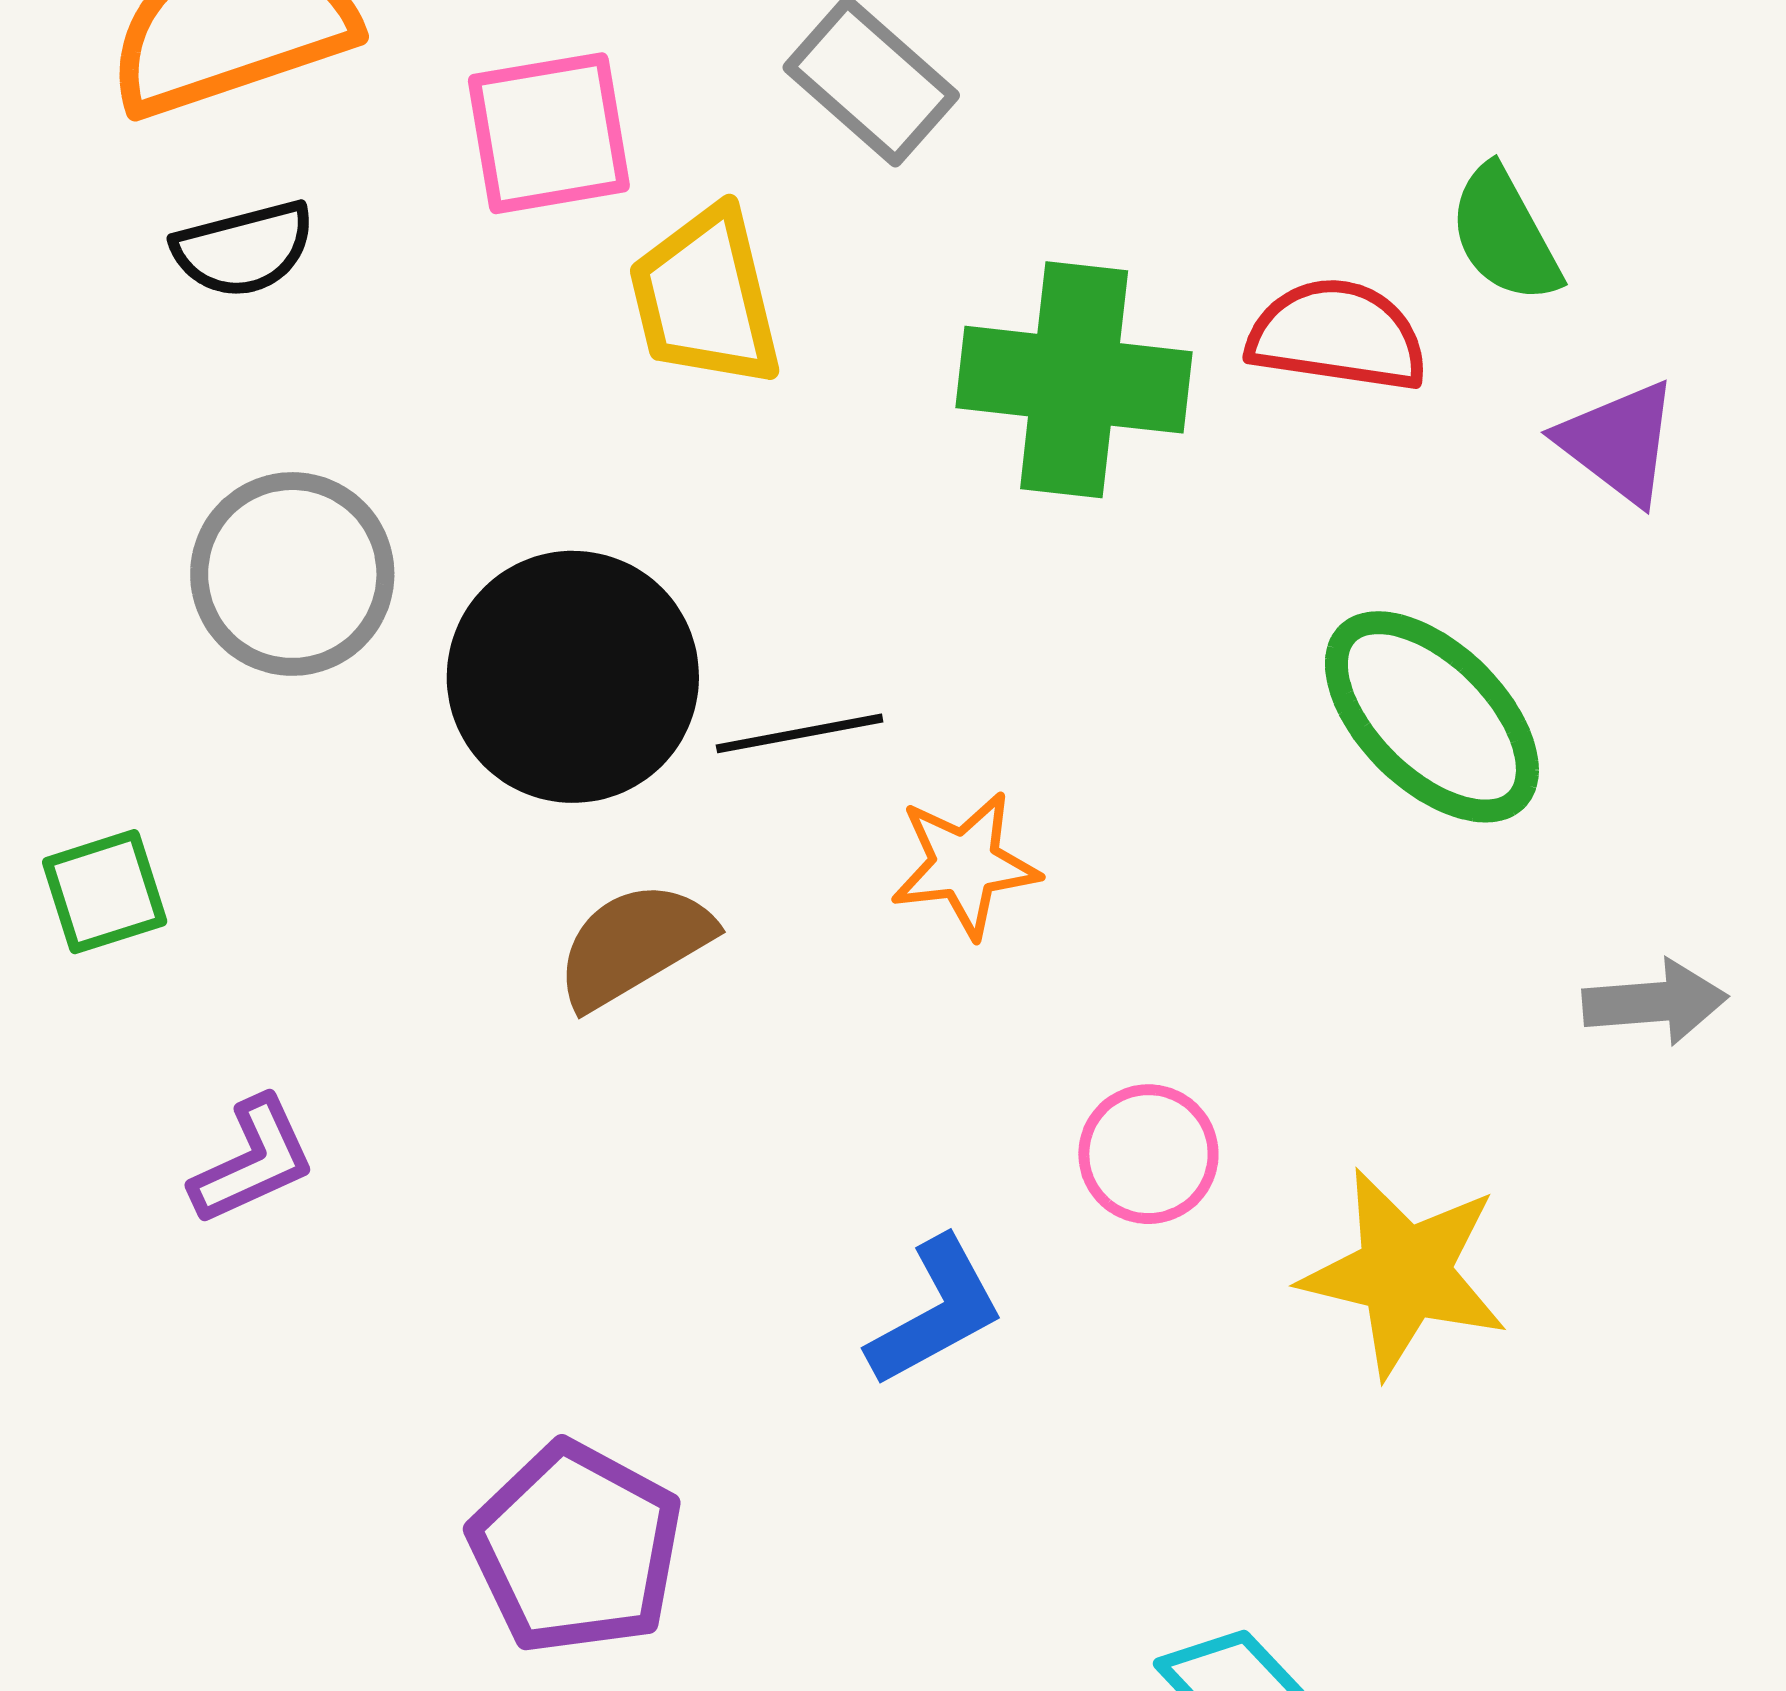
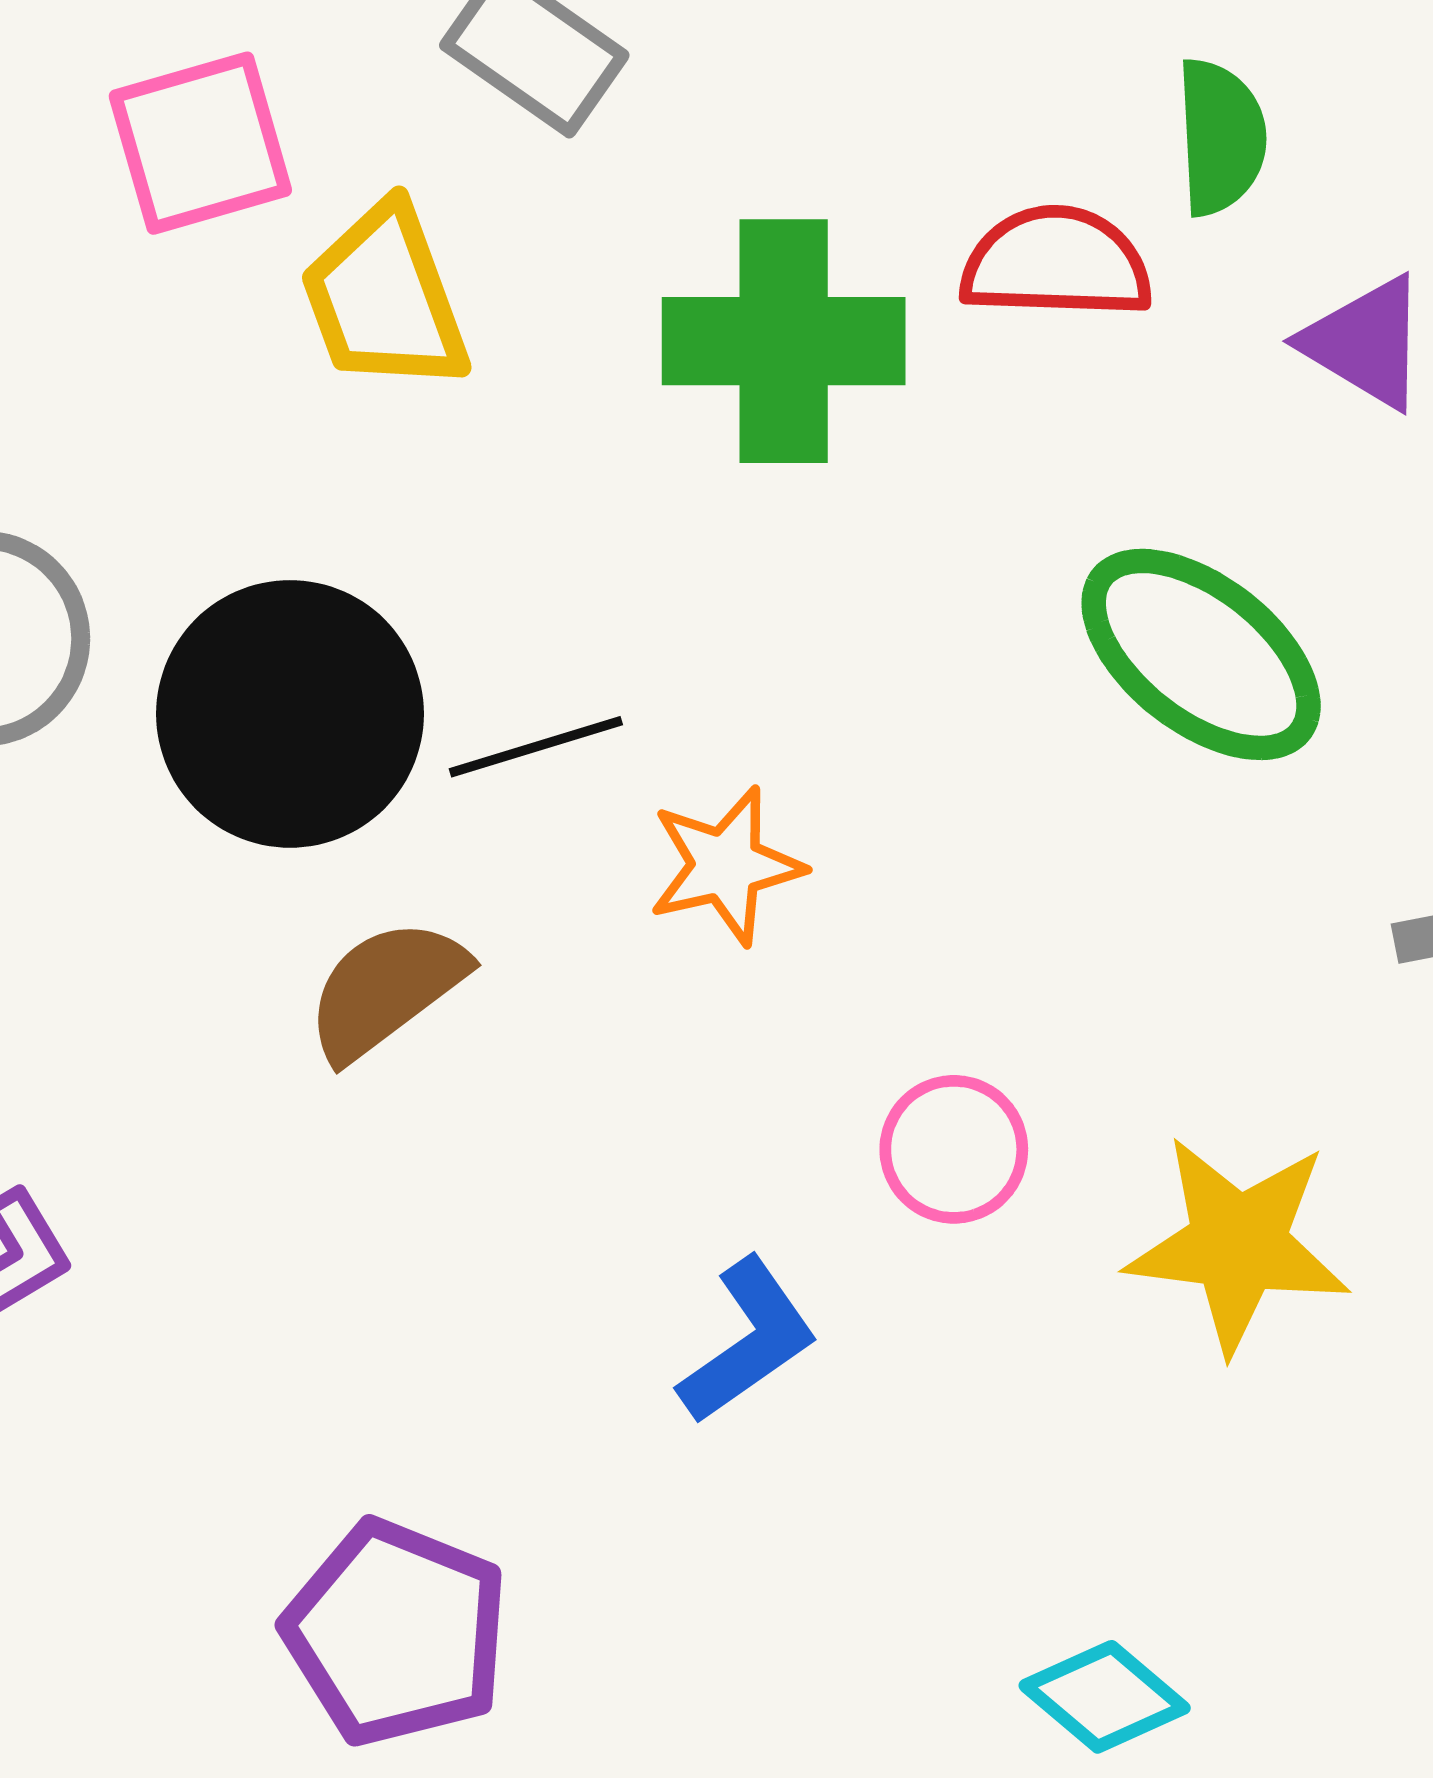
green semicircle: (1505, 235) -> (1221, 137), turned -148

